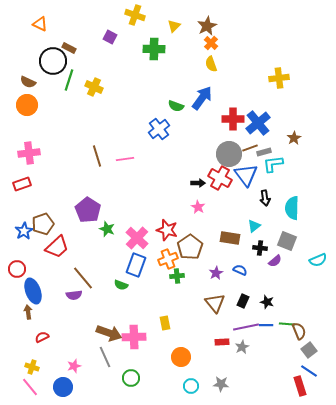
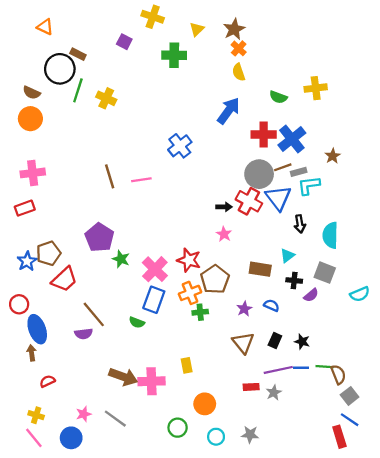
green semicircle: (176, 106) -> (278, 97), moved
gray line: (105, 357) -> (115, 419), moved, turned -30
green circle: (131, 378) -> (178, 428), moved

